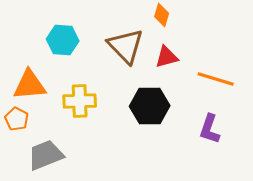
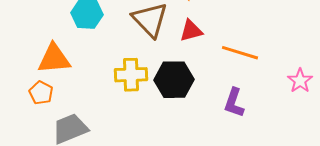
yellow cross: (80, 101) -> (131, 75), moved

